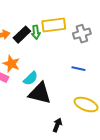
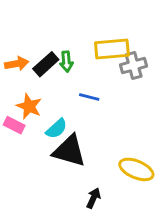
yellow rectangle: (54, 25) -> (112, 49), moved
blue line: (78, 69) -> (89, 97), moved

